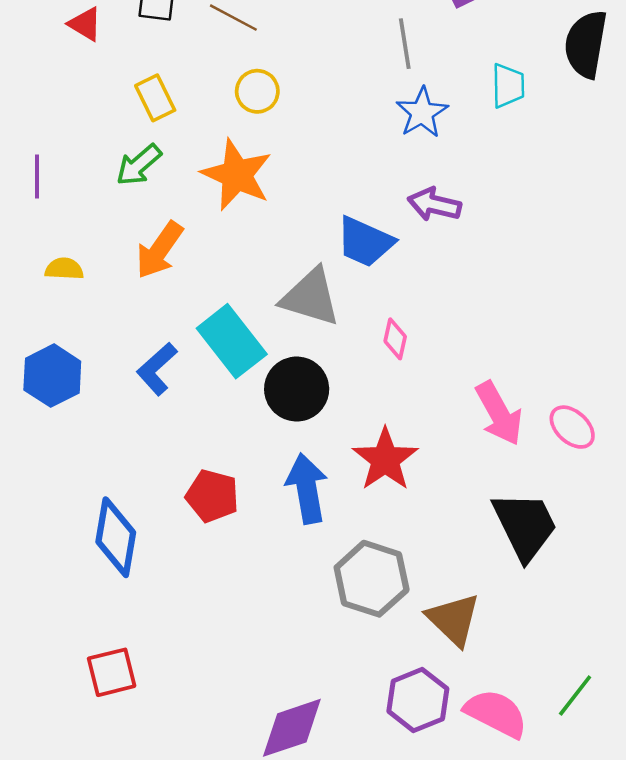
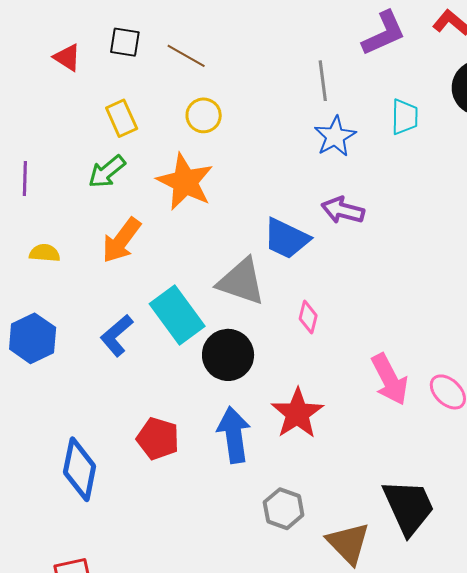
black trapezoid: (525, 526) -> (408, 507), moved
gray hexagon: (372, 579) -> (284, 509), size x0.7

